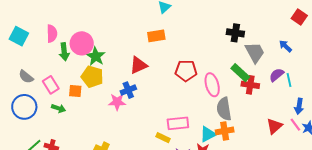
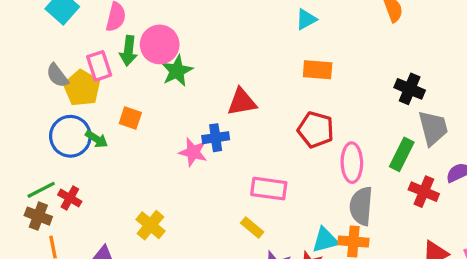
orange rectangle: (156, 36) -> (318, 70), moved
green rectangle: (240, 73) -> (402, 154), turned 60
yellow pentagon: (92, 77) -> (82, 88), moved
pink rectangle: (51, 85) -> (99, 66), moved
red cross: (250, 85) -> (424, 192), moved
blue circle: (24, 107) -> (70, 136), moved
pink rectangle: (178, 123) -> (269, 189), moved

